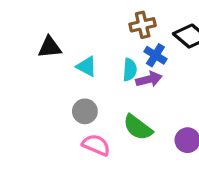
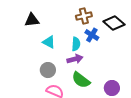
black triangle: (50, 47) -> (32, 20), moved
purple arrow: (149, 79) -> (75, 59), moved

